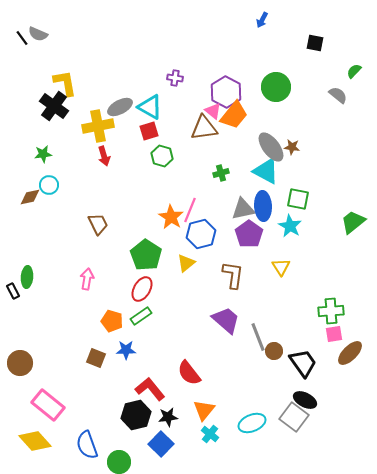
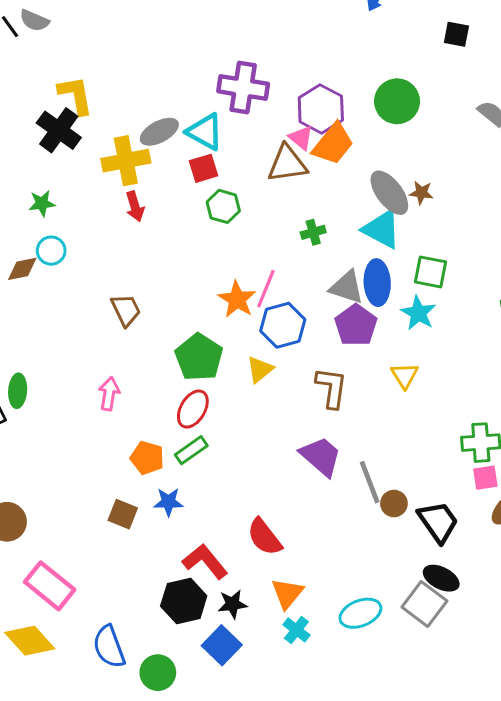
purple cross: (175, 78) -> (243, 88), size x2.0
gray triangle: (243, 209) -> (347, 287), turned 30

